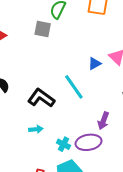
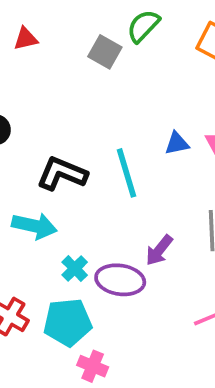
black L-shape: (41, 98) -> (62, 174), turned -32
cyan arrow: (36, 129) -> (34, 226), size x1.6

